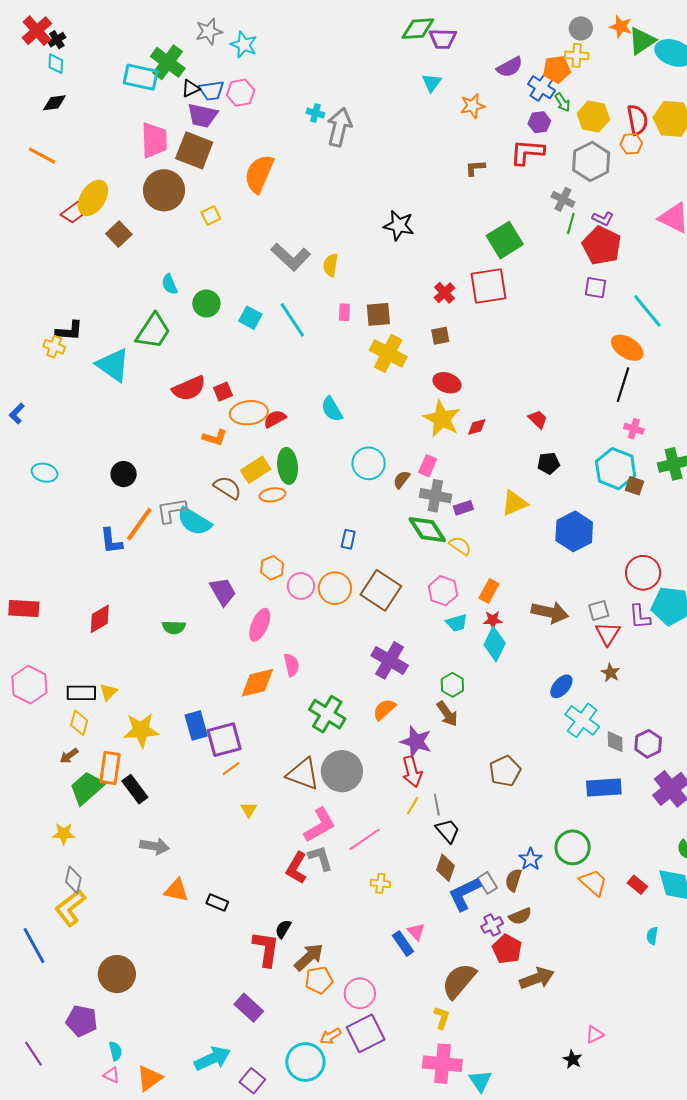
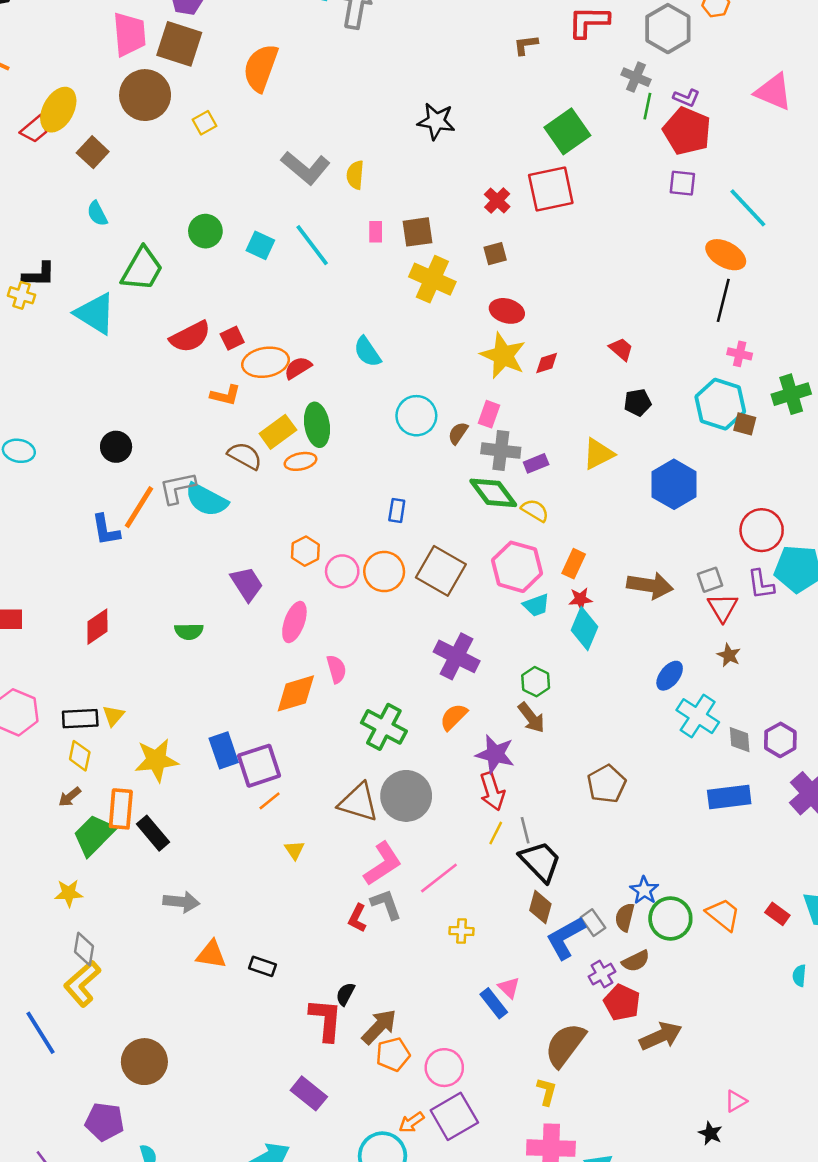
cyan semicircle: (170, 284) -> (97, 214), moved
pink hexagon: (443, 591) -> (517, 567), size x1.4
black trapezoid: (448, 831) -> (540, 861), size x1.4
green circle: (573, 847) -> (670, 918), moved
red L-shape: (296, 868) -> (357, 918), size x0.7

